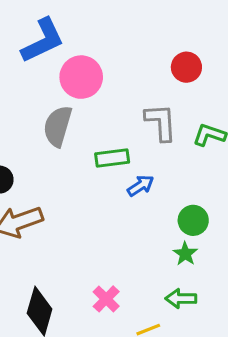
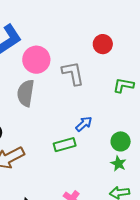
gray L-shape: (161, 122) -> (73, 73), moved
green rectangle: (112, 158) -> (65, 145), moved

